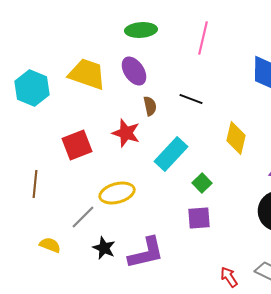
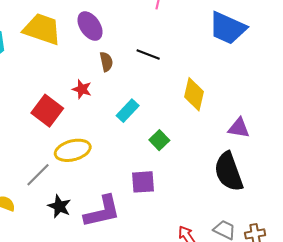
red star: (126, 133) -> (82, 89), size x0.7
red square: (77, 145) -> (47, 111), moved, turned -32
cyan rectangle: (171, 154) -> (128, 111), size x0.7
purple square: (199, 218) -> (143, 182), moved

